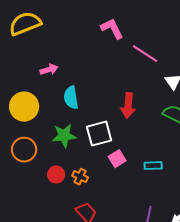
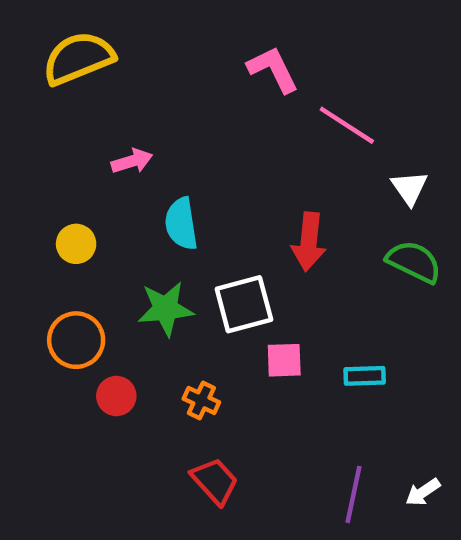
yellow circle: (24, 107) -> (76, 244), size x0.6
pink square: (117, 159) -> (284, 360), turned 30
red circle: (56, 175) -> (116, 396), moved

